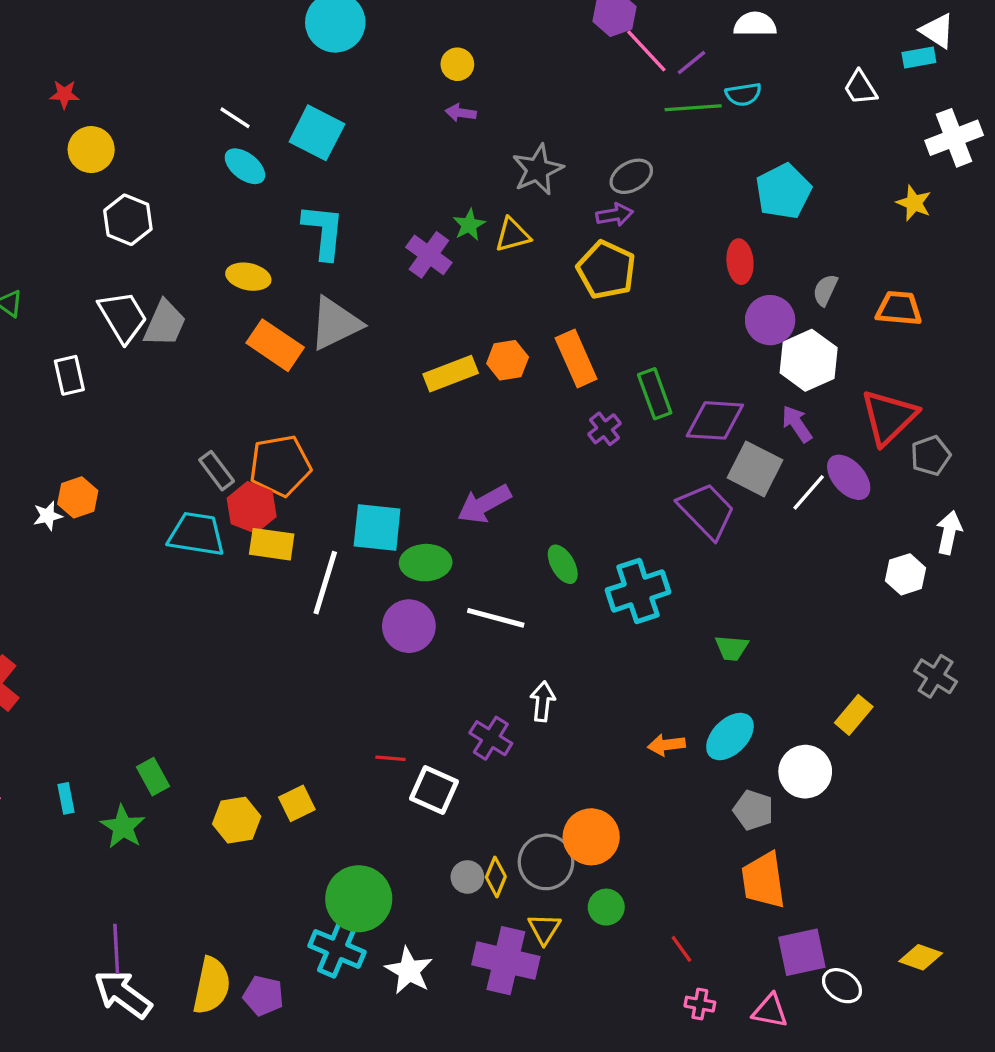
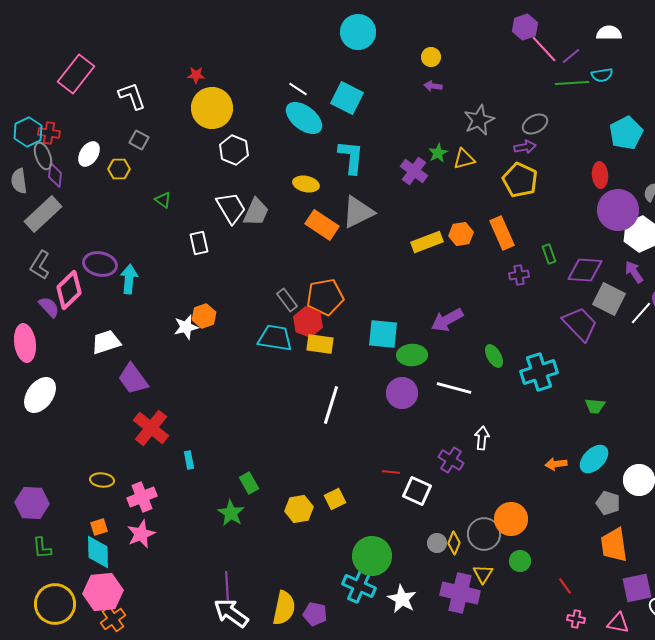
yellow circle: (91, 150) -> (212, 108), size x1.5
cyan ellipse: (245, 166) -> (304, 118), size x1.5
purple circle: (770, 320) -> (618, 210), size x1.4
green rectangle: (655, 394) -> (549, 254), size x0.7
purple cross: (605, 429) -> (519, 275), turned 30
white star: (48, 516) -> (186, 327), size x1.4
white line: (325, 583) -> (331, 405), moved
cyan rectangle: (66, 798) -> (189, 460), moved

